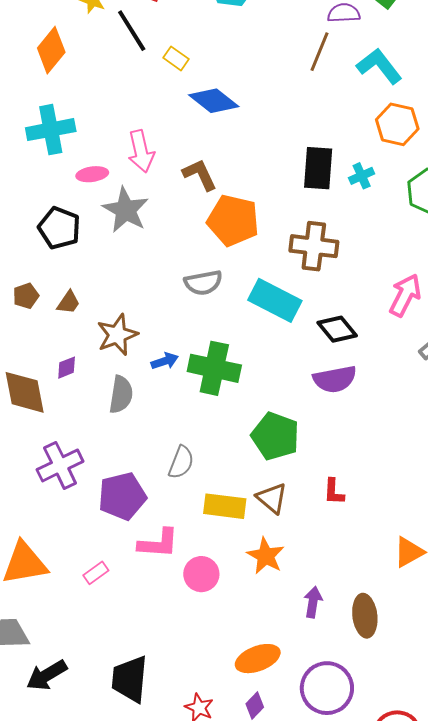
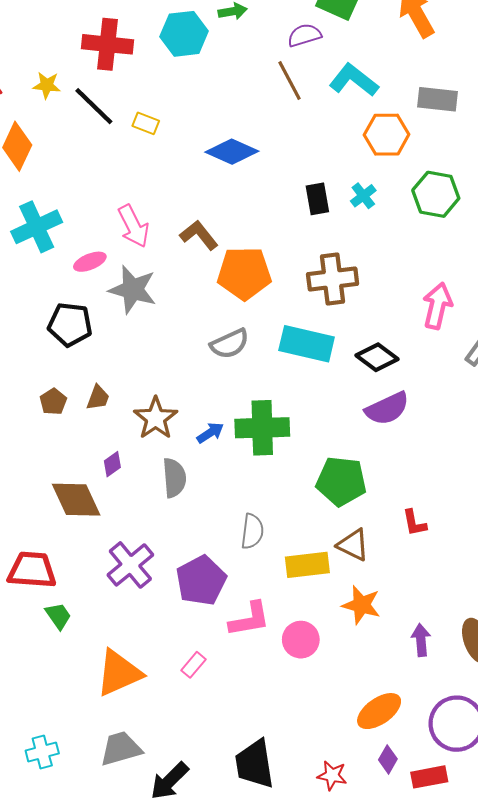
brown line: (320, 52) -> (290, 80), turned -36
blue diamond: (214, 101) -> (232, 152), moved
black rectangle: (318, 168) -> (317, 199), size x0.7

